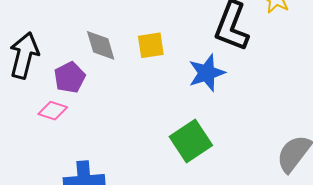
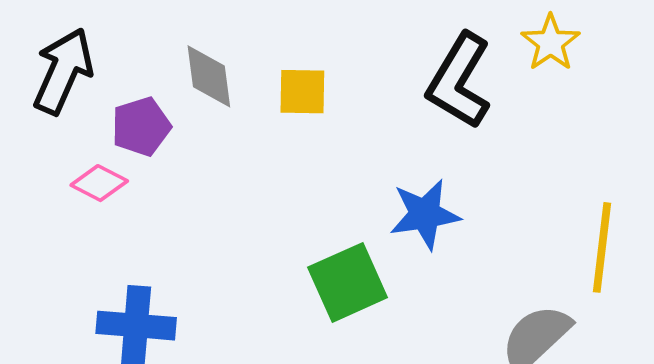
blue star: (207, 73) -> (425, 214), moved

